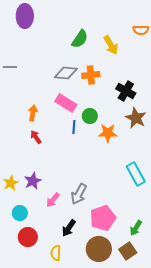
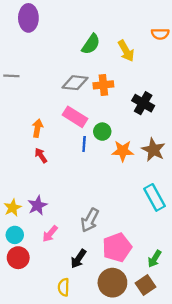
brown star: (136, 118) -> (153, 150), moved
pink arrow: (53, 200) -> (50, 234), moved
cyan circle: (20, 213) -> (15, 235), moved
red circle: (28, 237) -> (18, 258), moved

